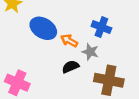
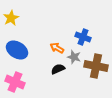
blue ellipse: (43, 28) -> (17, 50), moved
brown cross: (109, 80) -> (96, 66), moved

